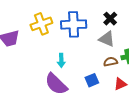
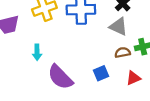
cyan arrow: (61, 60) -> (37, 52), moved

